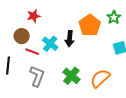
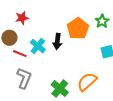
green cross: (71, 76) -> (60, 88), moved

